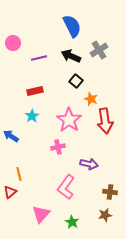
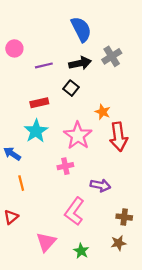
black arrow: (71, 56) -> (80, 63), turned 144
black square: (76, 81) -> (71, 88), moved
cyan star: (32, 116) -> (36, 131), size x1.5
orange line: (19, 174) -> (21, 183), moved

